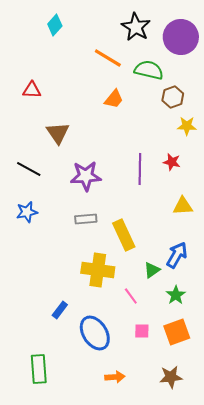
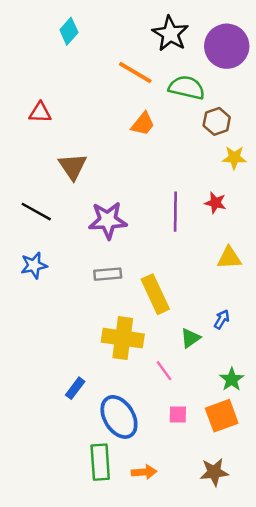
blue arrow: (177, 255) -> (222, 319), size x0.6
green star: (176, 295) -> (232, 379), moved
green rectangle: (39, 369) -> (100, 462), moved

